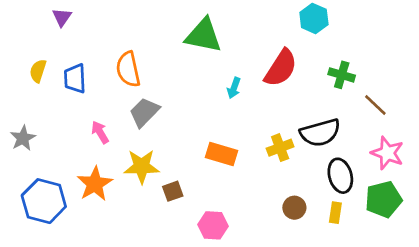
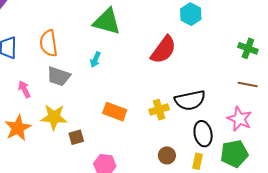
green cross: (342, 75) -> (248, 48), moved
cyan arrow: (234, 88) -> (95, 60), moved
brown line: (375, 105) -> (248, 85), moved, turned -36
gray trapezoid: (144, 112) -> (59, 76), turned -120

